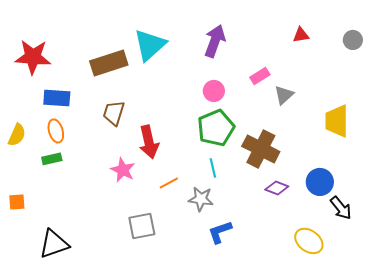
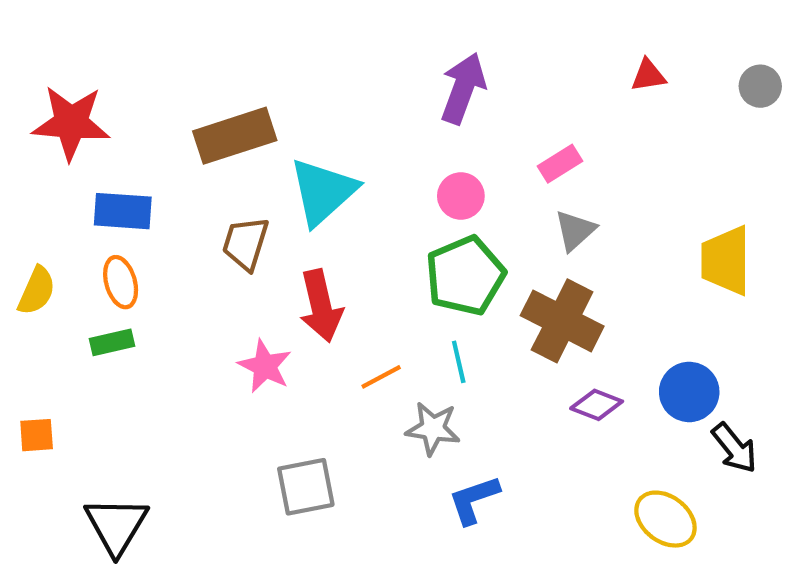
cyan triangle: (150, 45) -> (323, 192), moved
gray triangle: (284, 95) -> (575, 230), moved
orange line: (169, 183) -> (381, 377), moved
black triangle: (54, 244) -> (116, 525), turned -40

